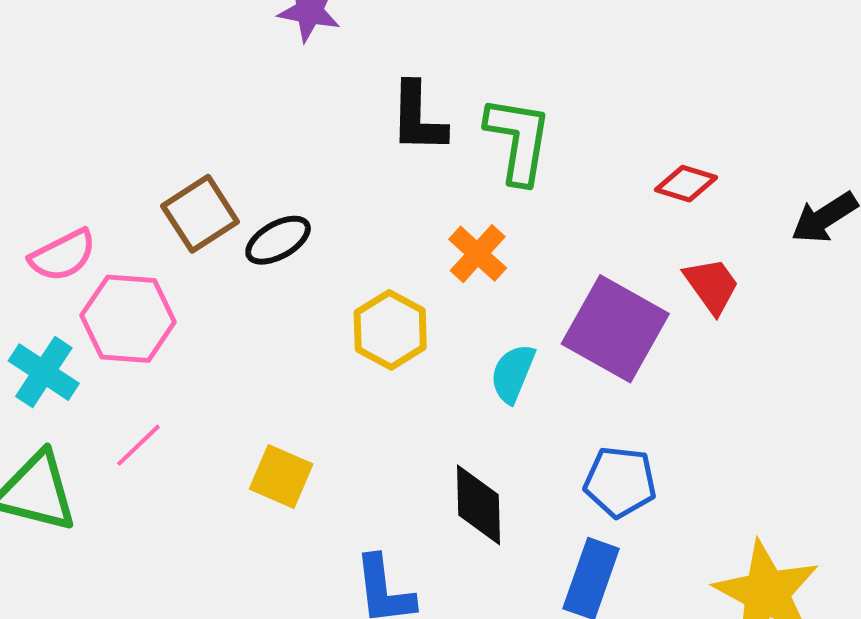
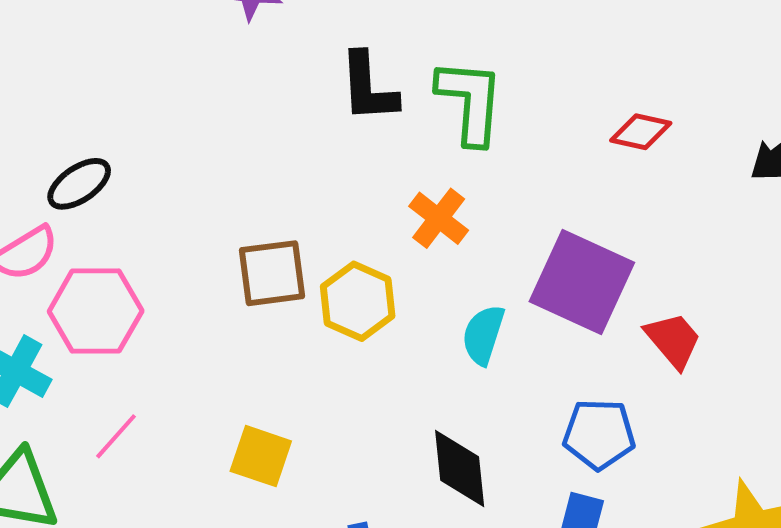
brown square: (200, 214) -> (272, 273), moved, turned 30
black ellipse: (278, 240) -> (79, 184), moved
red trapezoid: (712, 285) -> (673, 340), moved

